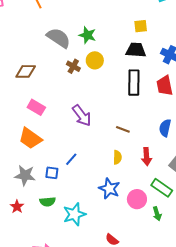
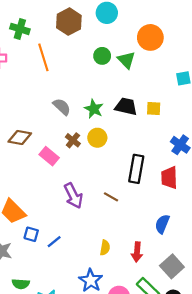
gray semicircle: (59, 38) -> (62, 107), size x0.7
black trapezoid: (136, 50) -> (126, 107), moved
pink rectangle: (36, 107) -> (49, 156), moved
brown line: (123, 129) -> (111, 197), moved
blue square: (52, 173) -> (31, 234), moved

